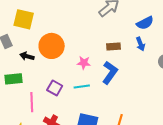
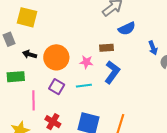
blue semicircle: (145, 23) -> (127, 29), moved
blue arrow: (140, 44) -> (153, 48), moved
orange circle: (52, 46) -> (56, 57), moved
brown rectangle: (114, 47) -> (106, 48), moved

